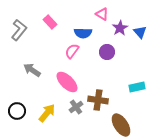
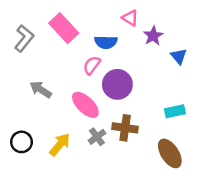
pink rectangle: (50, 22) -> (64, 28), size x1.6
blue triangle: (140, 32) -> (179, 56), moved
purple circle: (107, 52) -> (117, 84), moved, size x1.5
brown ellipse: (121, 125) -> (170, 153), moved

